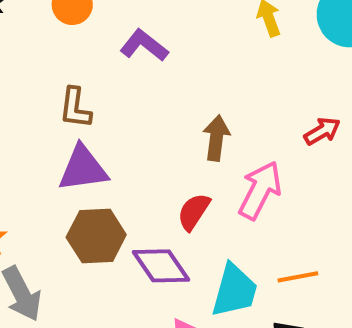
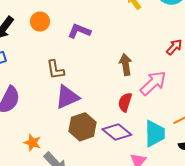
pink arrow: (260, 190) -> (153, 83), turned 36

